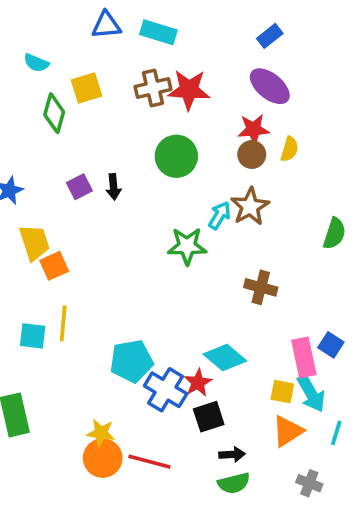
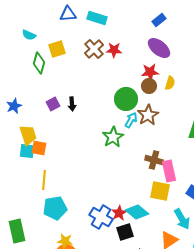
brown cross: (153, 88) -> (94, 49), turned -30
red star: (189, 90) -> (114, 50), size x0.7
green circle: (176, 156) -> (126, 99), moved
green star: (187, 246) -> (113, 137), turned -30
orange square: (54, 266) -> (39, 148), turned 35
cyan square: (33, 336) -> (27, 151), moved
cyan diamond: (225, 357) -> (137, 212), moved
pink rectangle: (304, 357) -> (169, 171), moved
cyan pentagon: (131, 361) -> (55, 208), moved
yellow square: (282, 392) -> (160, 191), moved, size x1.5

